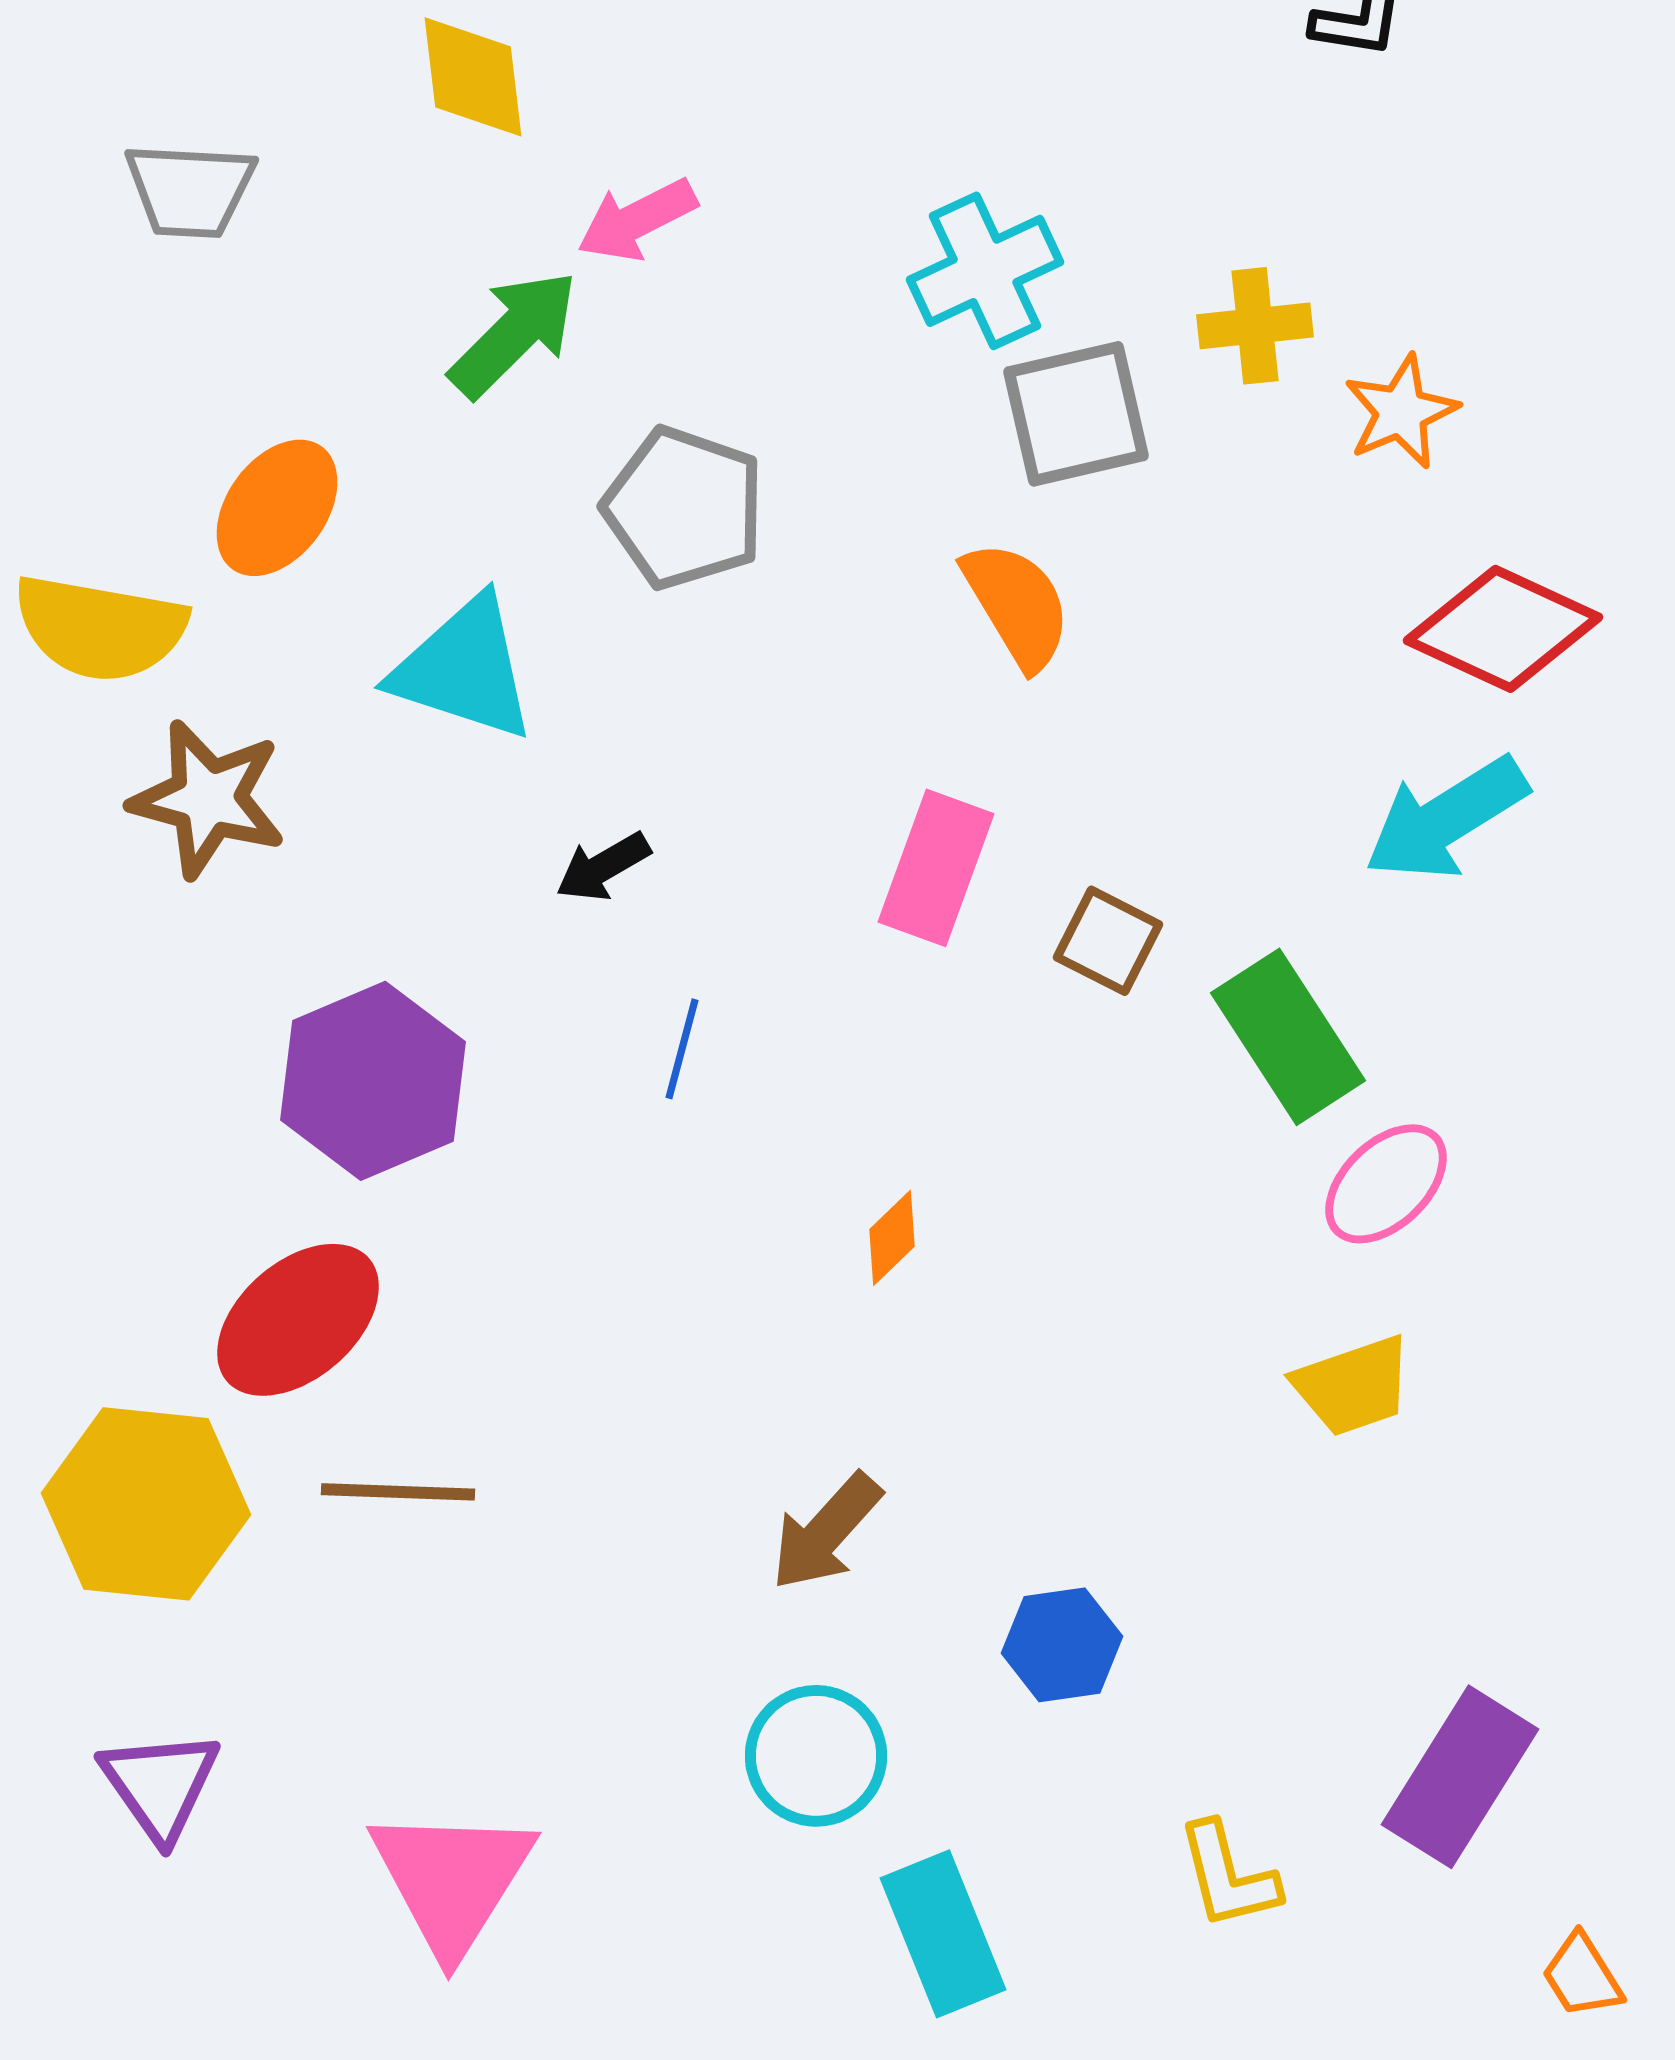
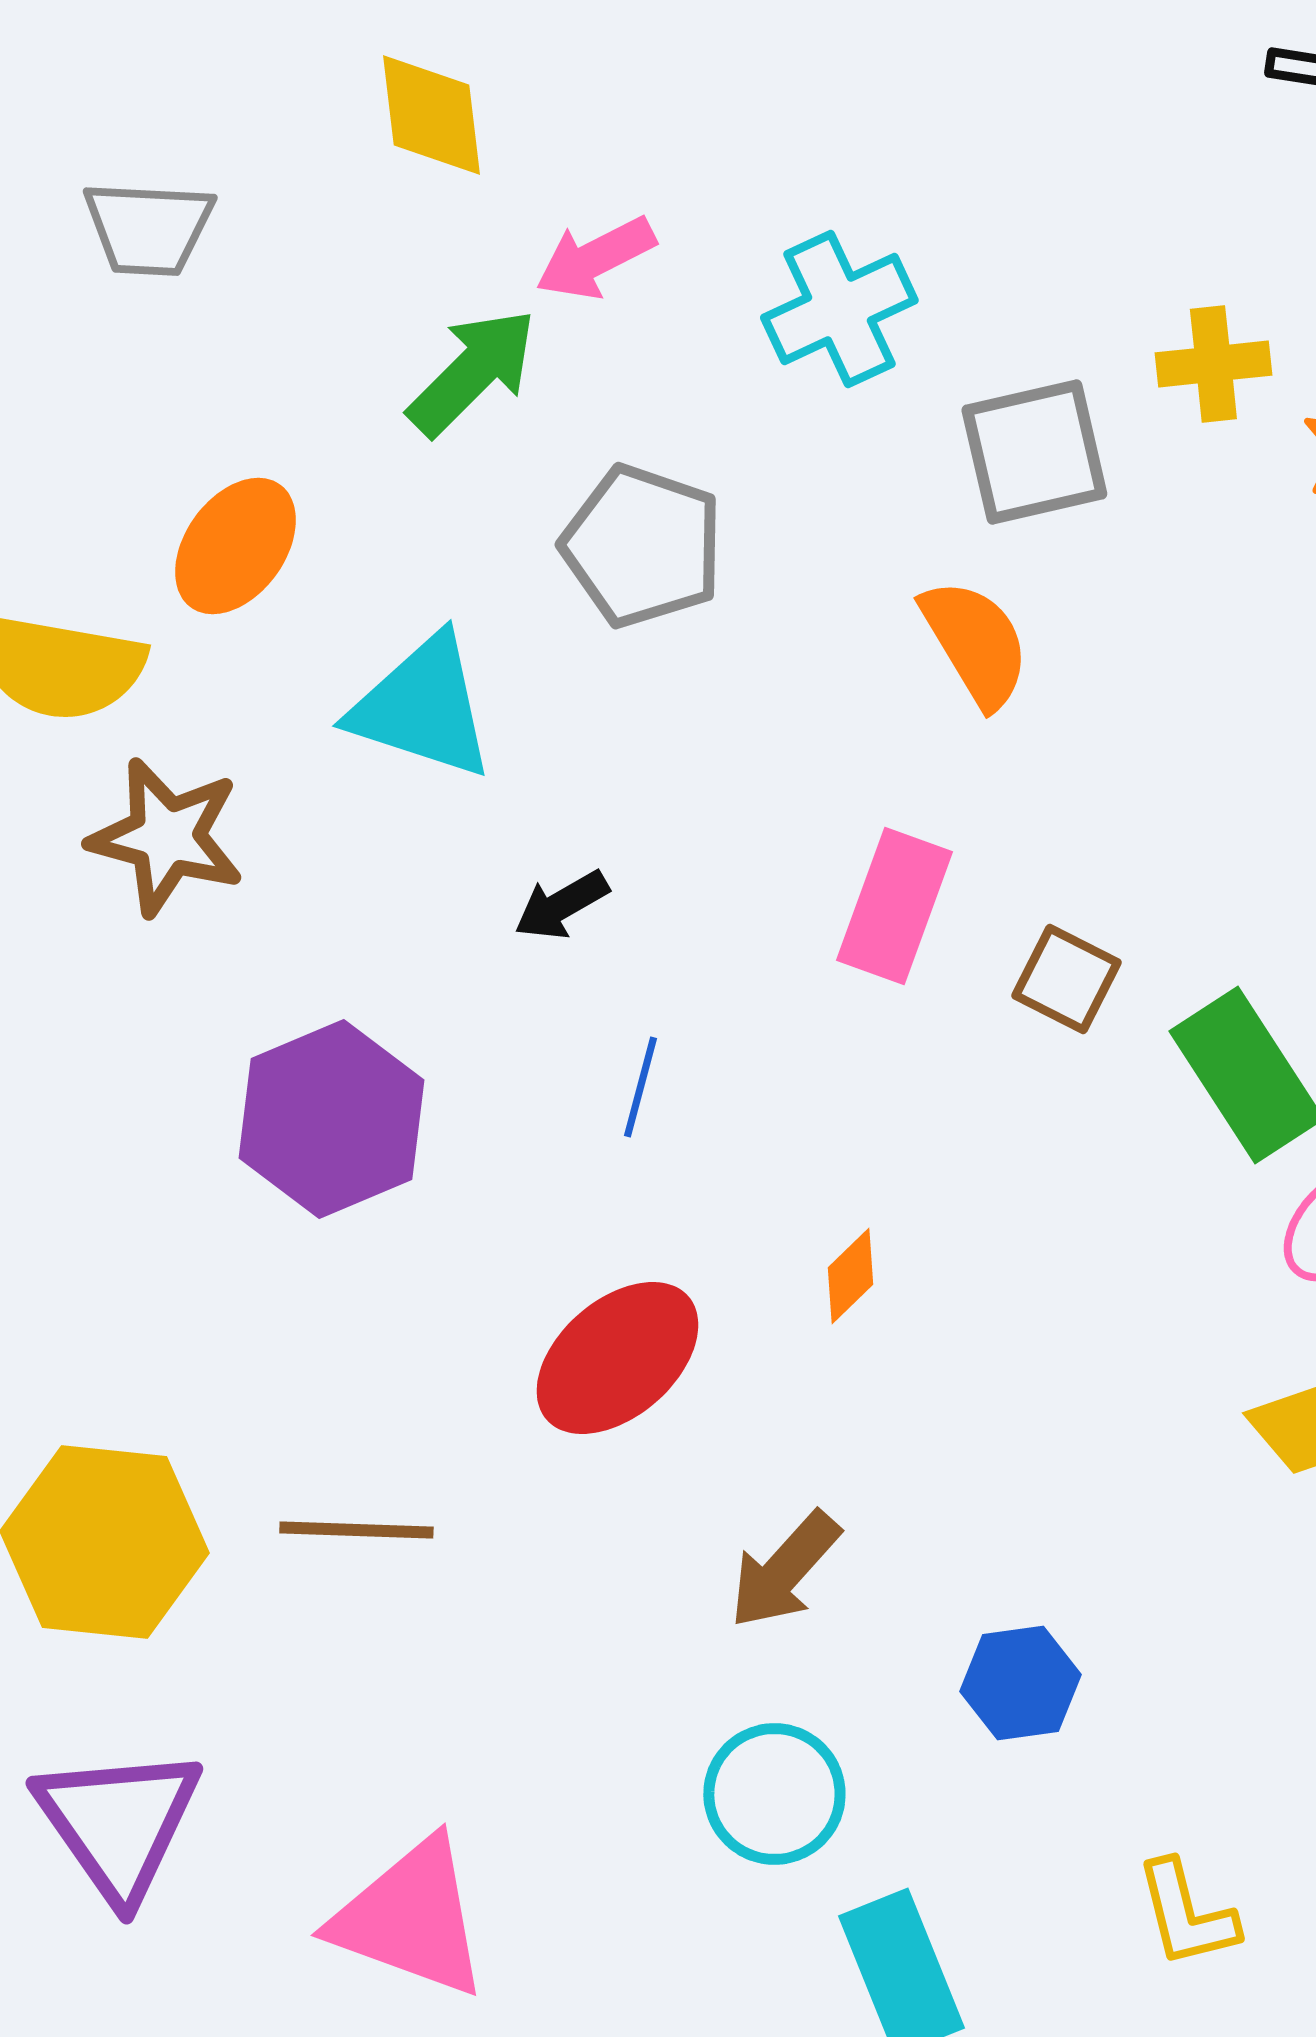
cyan cross: (985, 271) -> (839, 309), moved
red ellipse: (298, 1320) -> (617, 1358), moved
purple triangle: (160, 1785) -> (118, 1823), size x1.4
pink triangle: (452, 1880) -> (410, 1918), turned -42

